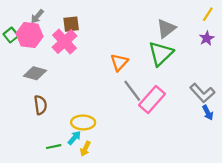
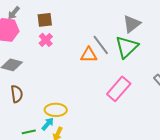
pink cross: (65, 42) -> (46, 40), moved, size x0.6
orange triangle: (119, 62) -> (89, 55), turned 48
gray line: (132, 91) -> (101, 45), moved

